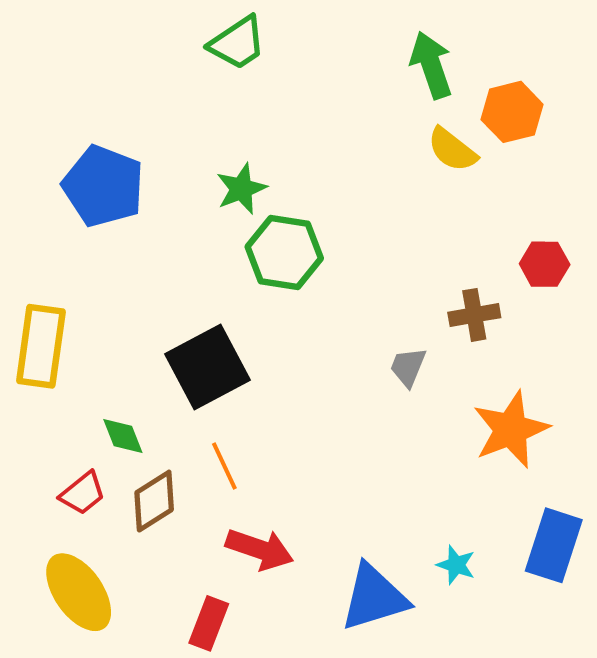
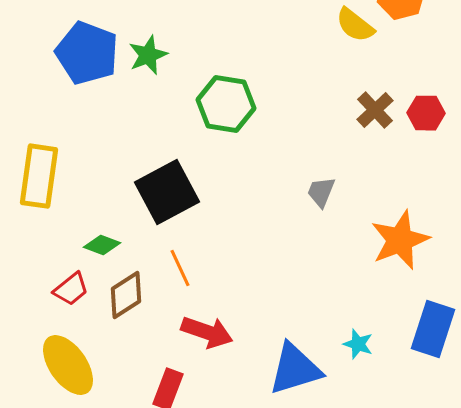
green star: (241, 189) -> (148, 55), moved
brown cross: (474, 315) -> (375, 110), moved, turned -33
green diamond: (123, 436) -> (102, 245), turned -48

